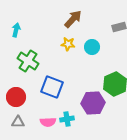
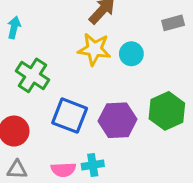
yellow star: (68, 44) -> (94, 49), size x1.5
purple hexagon: (93, 103) -> (117, 120), moved

